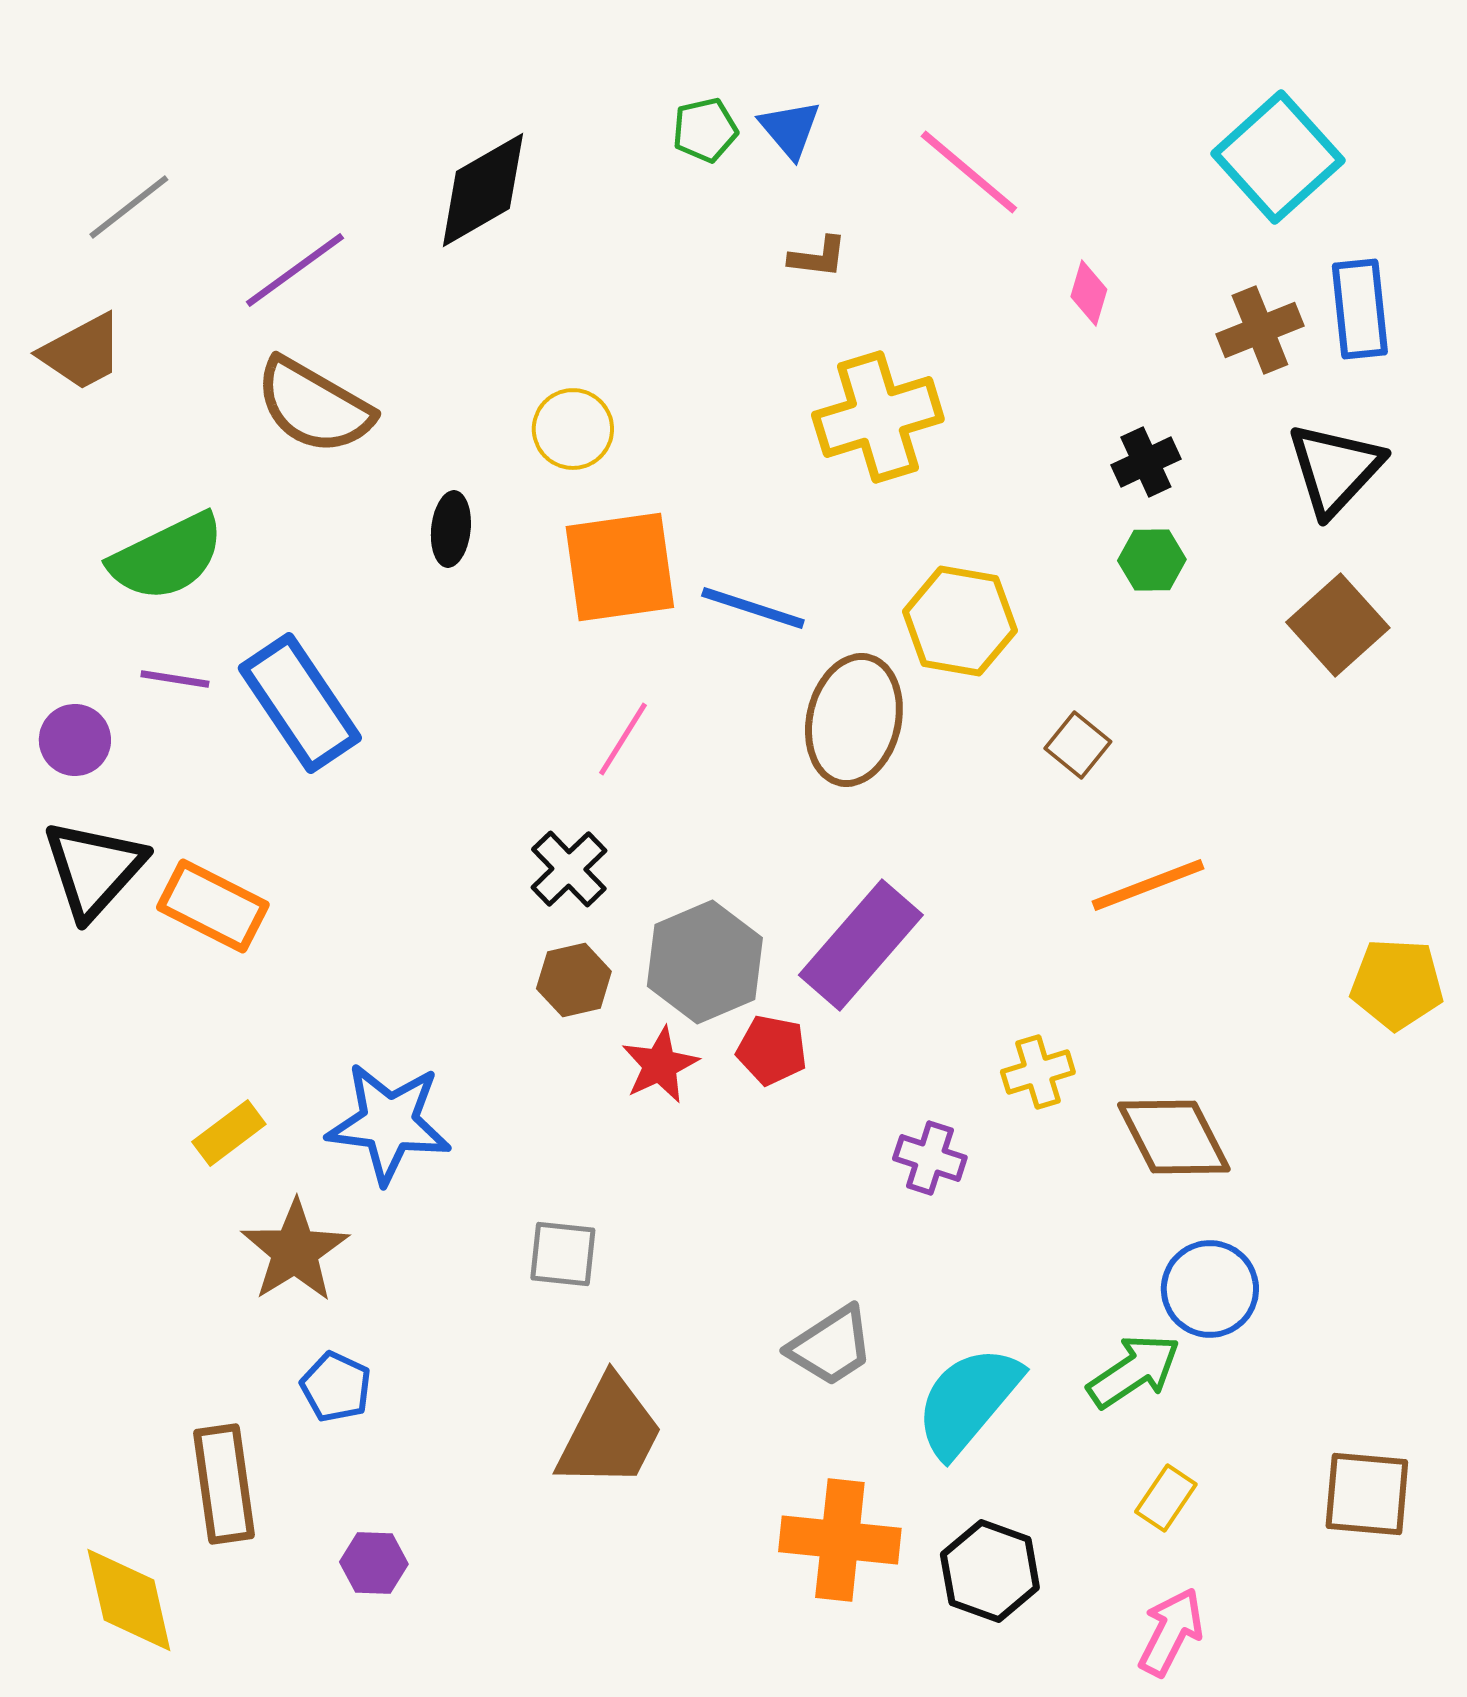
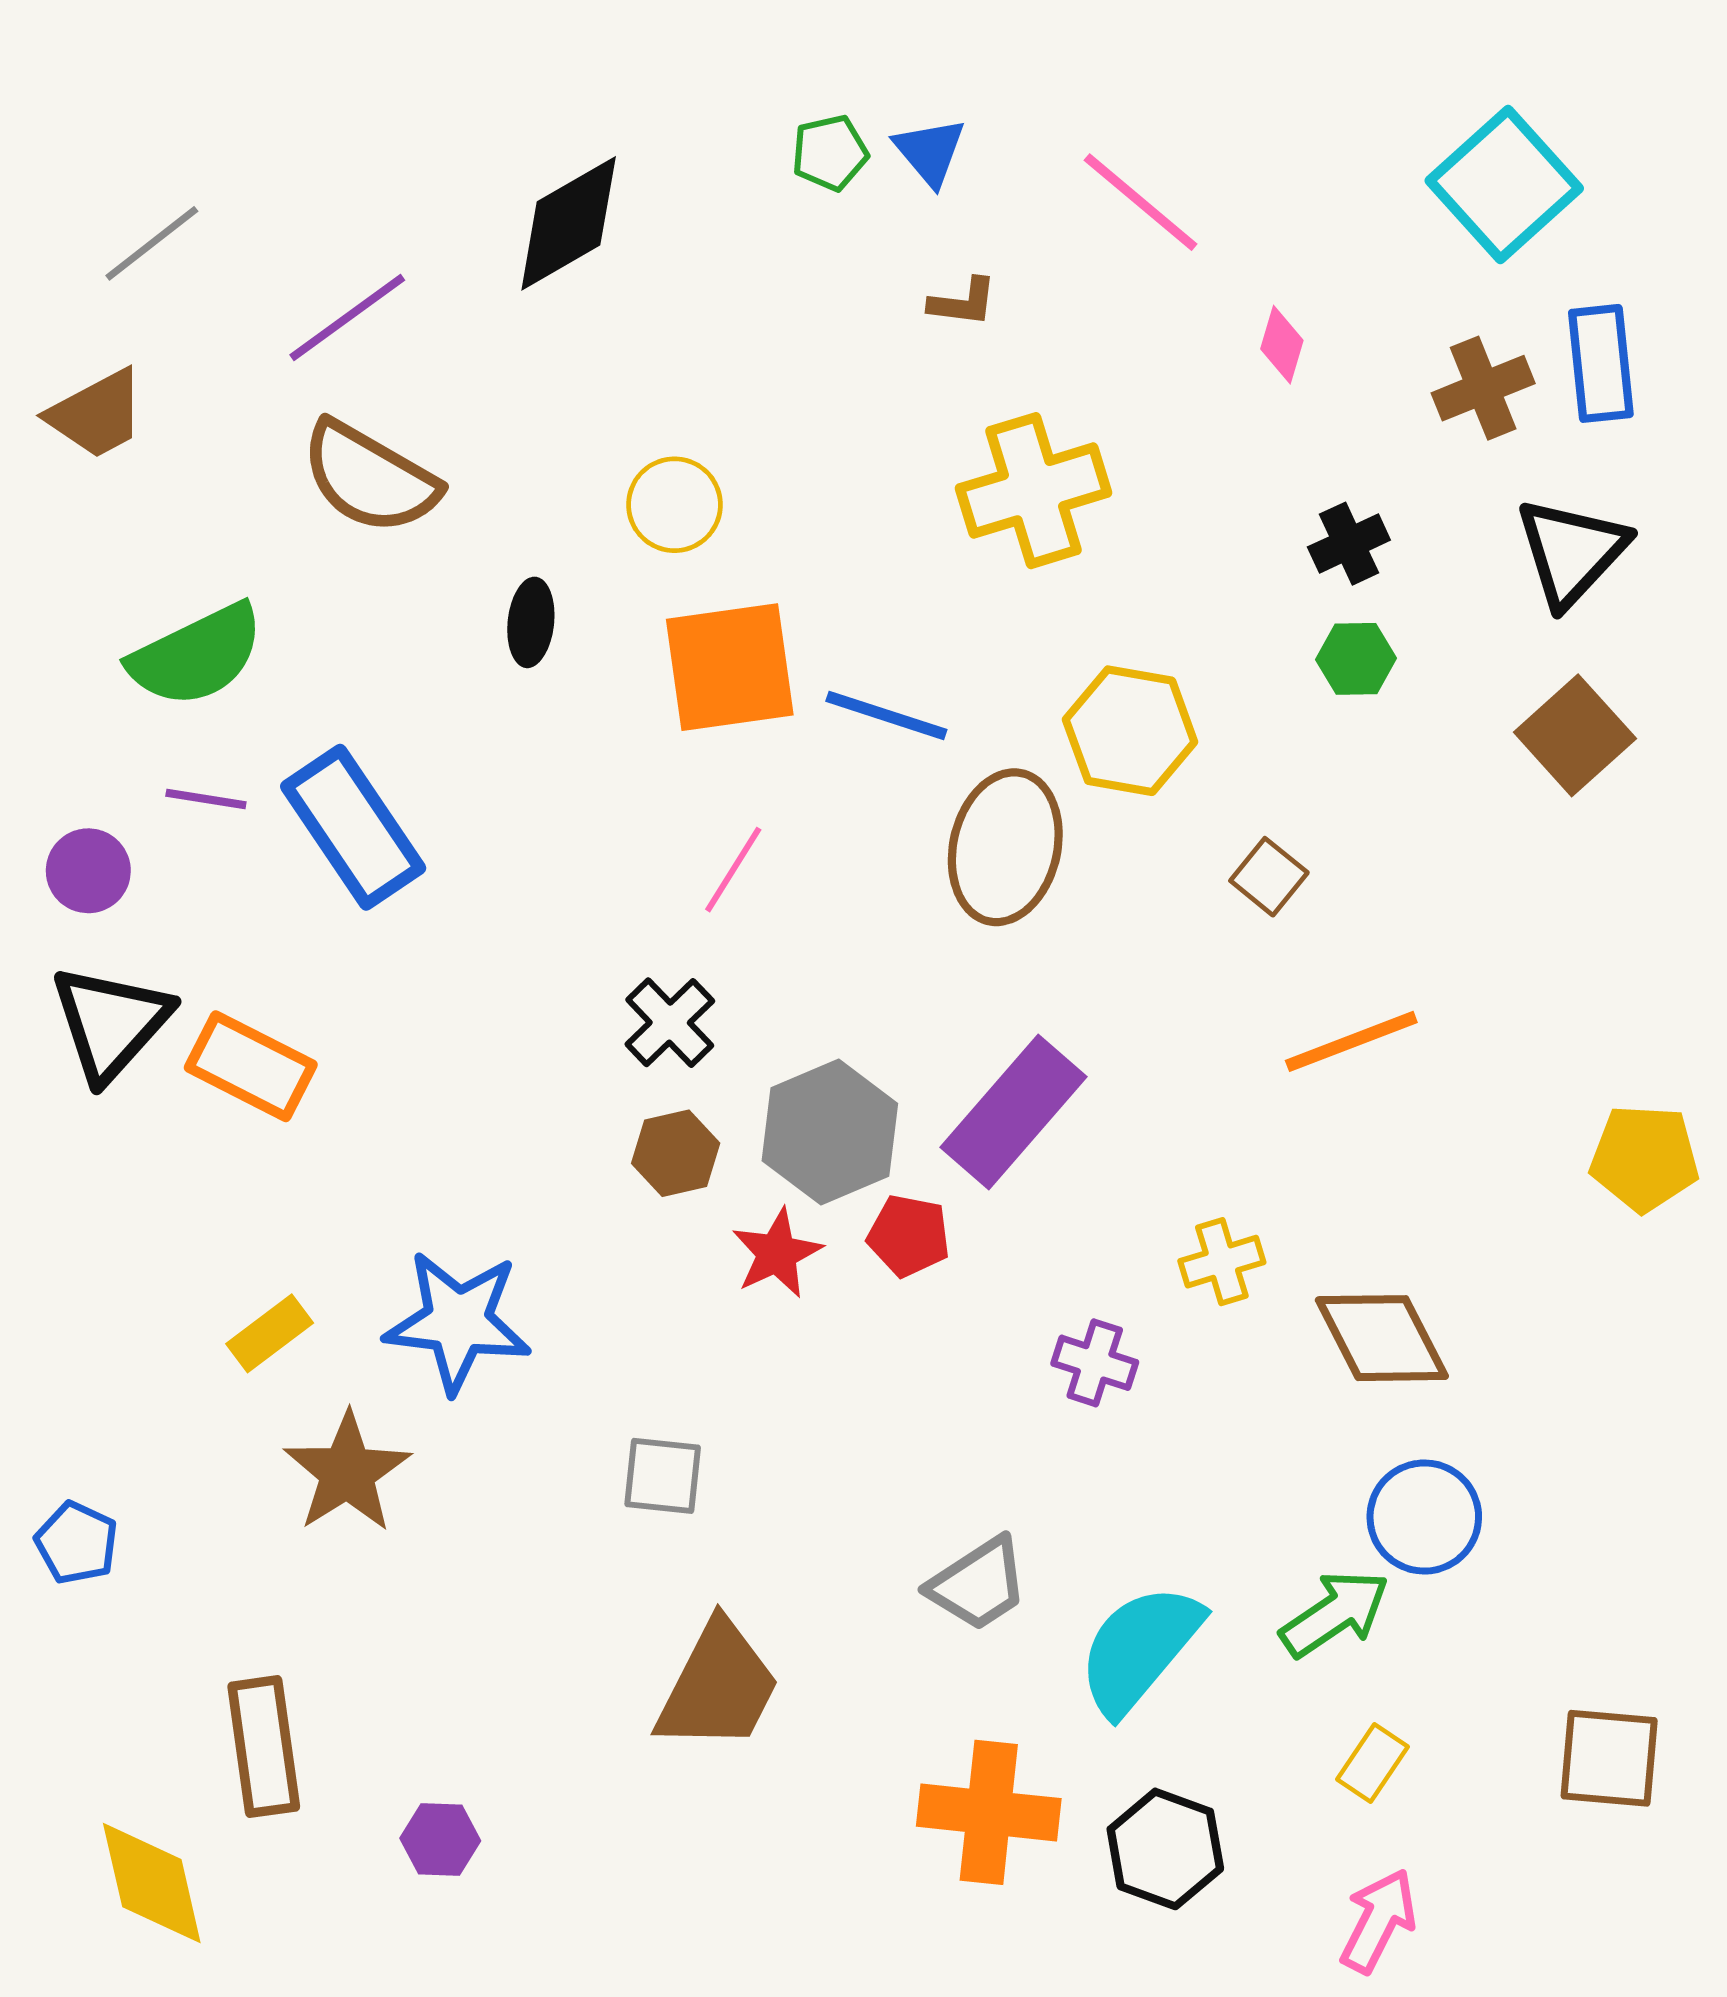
blue pentagon: (336, 1387) -> (77, 1543), moved

